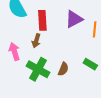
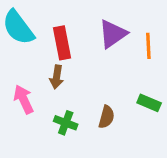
green cross: (38, 69) -> (66, 123), size x0.6

